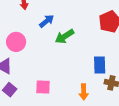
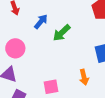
orange arrow: (84, 92) -> (84, 77), moved

